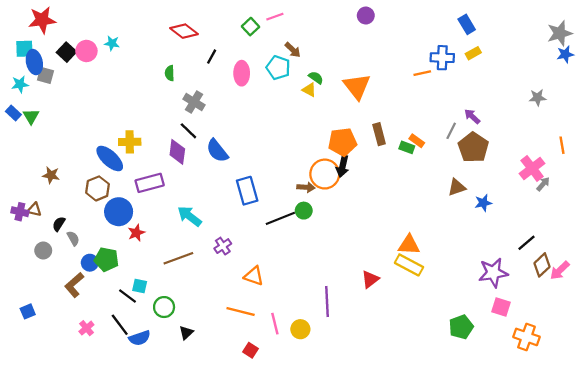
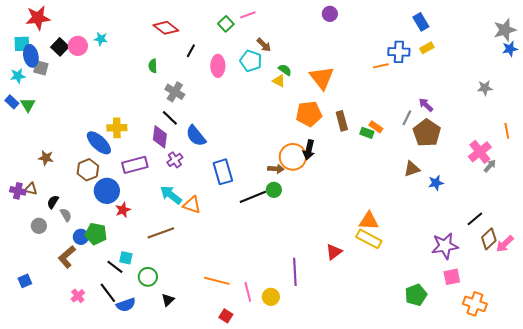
orange pentagon: (342, 142) -> (309, 114), moved
purple cross: (223, 246) -> (175, 160), moved
orange triangle: (254, 276) -> (192, 205), moved
pink square: (501, 307) -> (452, 277), turned -30

